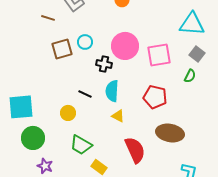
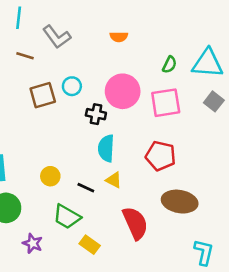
green semicircle: (190, 76) -> (169, 65), moved
black line: (85, 94) -> (86, 188), moved
purple star: (45, 166) -> (33, 243), moved

